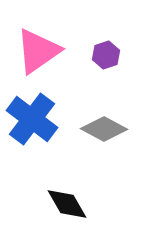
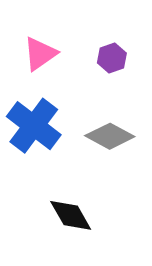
pink triangle: (38, 51) -> (40, 54), size x0.7

